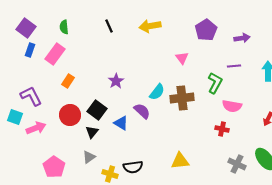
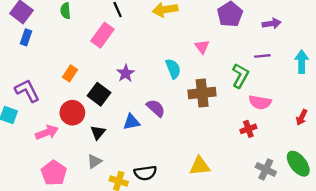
pink rectangle: (55, 54) -> (102, 35), moved
cyan semicircle: (157, 92) -> (173, 69), moved, turned -60
black square: (97, 110) -> (99, 94), moved
blue triangle: (121, 123) -> (131, 122), turned -42
pink arrow: (36, 128) -> (47, 132), moved
red cross: (222, 129) -> (248, 129), turned -32

